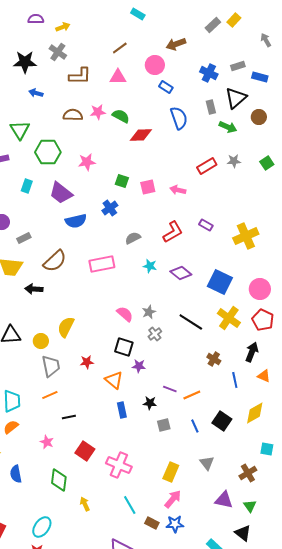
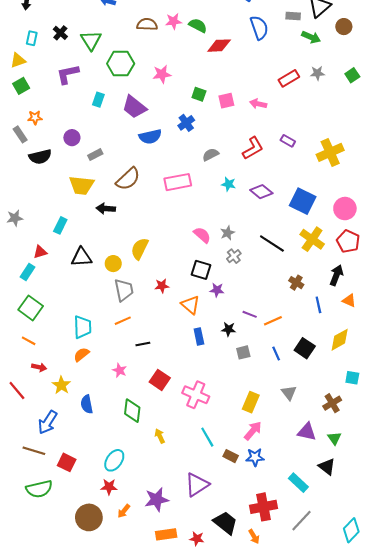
gray rectangle: (211, 107) -> (293, 16), turned -72

